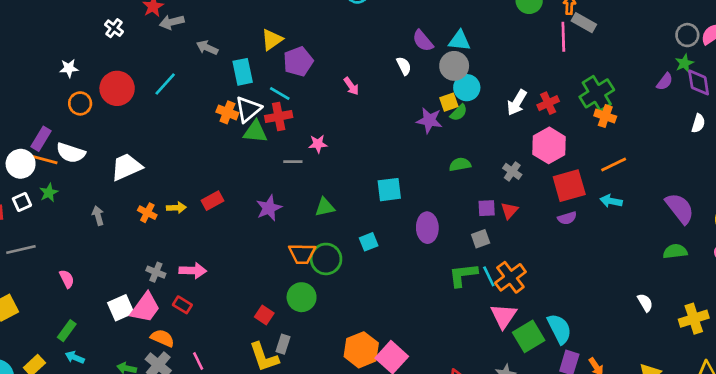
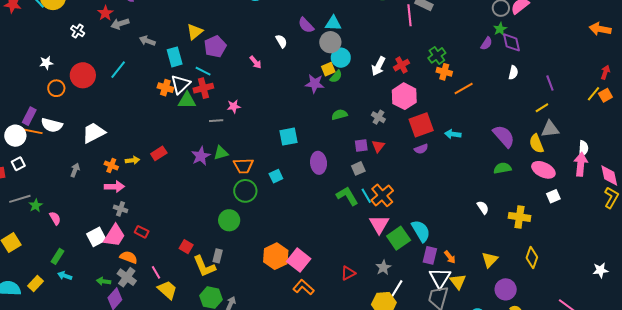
white semicircle: (404, 66) -> (281, 41), moved
green cross: (597, 93) -> (437, 55), size x0.7
orange line: (614, 165) -> (464, 89), moved
green star: (49, 193) -> (36, 205), moved
green triangle: (325, 207) -> (221, 153), moved
gray arrow: (98, 216) -> (75, 170), turned 40
orange trapezoid: (302, 254) -> (243, 166), moved
pink arrow: (193, 271) -> (114, 187), moved
green L-shape: (463, 275) -> (347, 196), turned 70
red square: (264, 315) -> (186, 247), moved
yellow cross: (694, 319) -> (520, 217), turned 30

